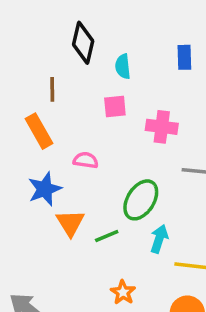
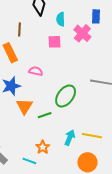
pink cross: (162, 127) -> (82, 33), moved, turned 30
cyan arrow: (159, 239) -> (70, 138), moved
orange star: (123, 292) -> (43, 147), moved

